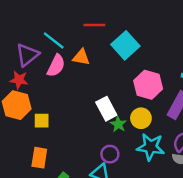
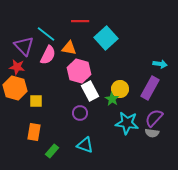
purple triangle: (27, 55) -> (24, 46), turned -35
pink hexagon: (148, 85) -> (79, 71), moved
yellow circle: (141, 118) -> (120, 89), moved
green star: (118, 124) -> (112, 99), moved
purple circle: (110, 154) -> (80, 113), moved

